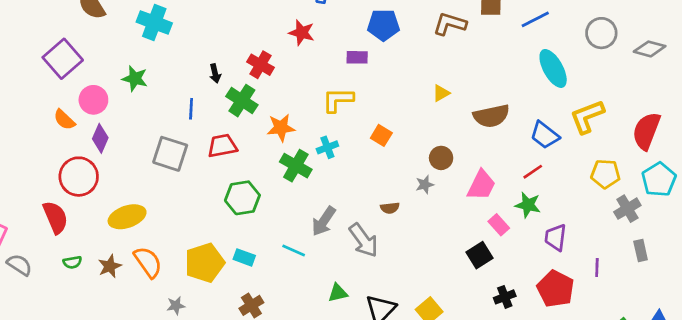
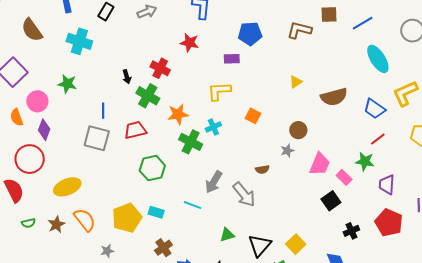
blue line: (191, 109) -> (103, 111), moved
orange semicircle: (64, 120) -> (17, 117), turned 30
red line: (533, 172) -> (378, 139), moved
pink trapezoid: (481, 185) -> (320, 164), moved

